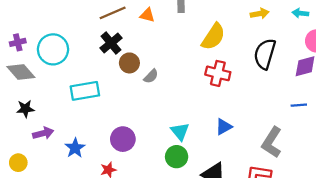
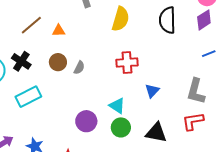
orange triangle: (147, 15) -> (59, 31), moved
black cross: (111, 43) -> (21, 61), moved
red cross: (218, 73) -> (127, 63), moved
purple circle: (123, 139) -> (86, 121), moved

